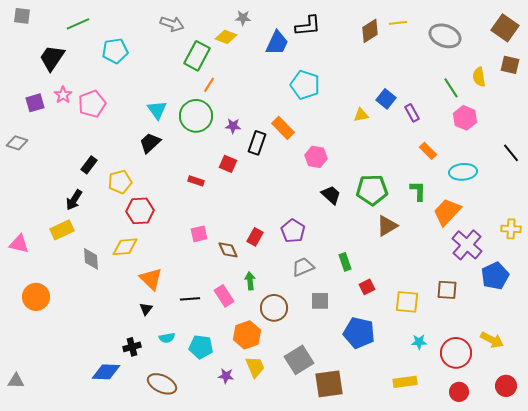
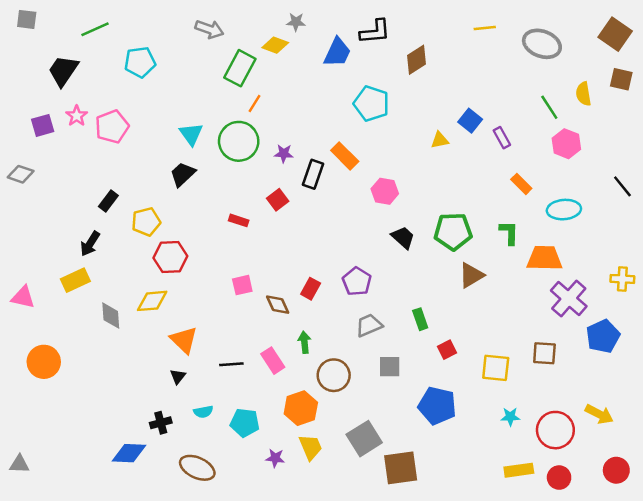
brown diamond: (370, 31) -> (417, 60), moved
red square: (228, 164) -> (278, 200), turned 30
orange trapezoid: (447, 212) -> (544, 258), turned 48
yellow rectangle: (405, 382) -> (519, 470), moved

